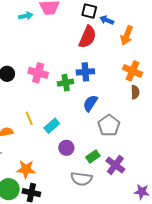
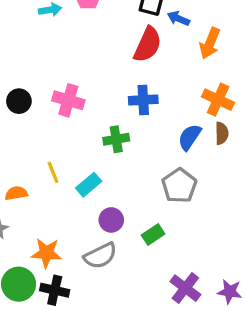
green cross: (66, 83) -> (116, 139), moved
blue semicircle: (90, 103) -> (190, 137), moved
purple cross: (115, 165) -> (185, 288), moved
gray semicircle: (81, 179) -> (100, 256), moved, turned -35

